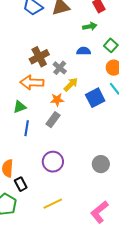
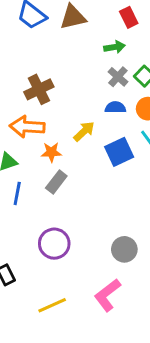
blue semicircle: (84, 51) -> (115, 107), moved
gray cross: (60, 68) -> (118, 77), moved
orange star: (57, 100) -> (51, 152), moved
pink L-shape: (99, 212) -> (107, 295), moved

